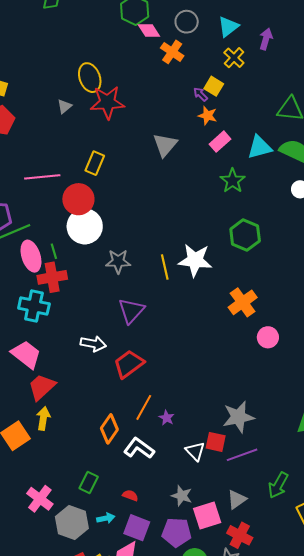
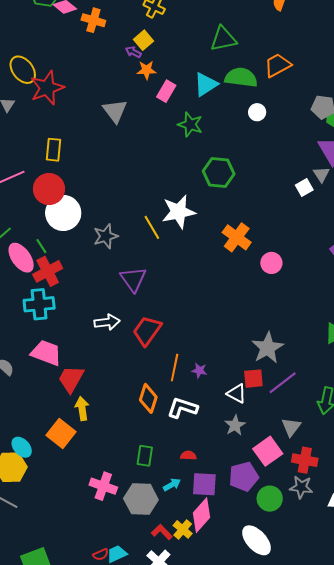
yellow square: (214, 86) -> (143, 40), turned 36
gray star: (182, 496) -> (235, 425), moved, turned -30

